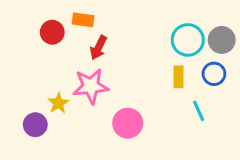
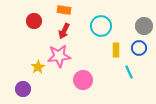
orange rectangle: (83, 20) -> (64, 10), moved
cyan circle: (188, 40) -> (101, 26), moved
purple circle: (35, 125) -> (23, 89), moved

